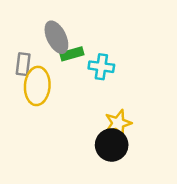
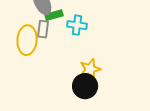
gray rectangle: (23, 64) -> (43, 29), moved

